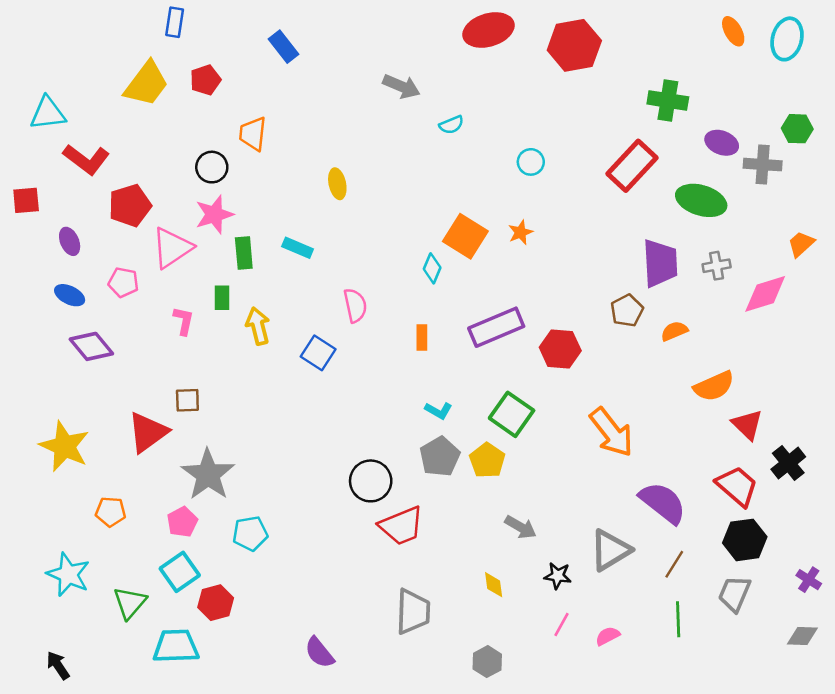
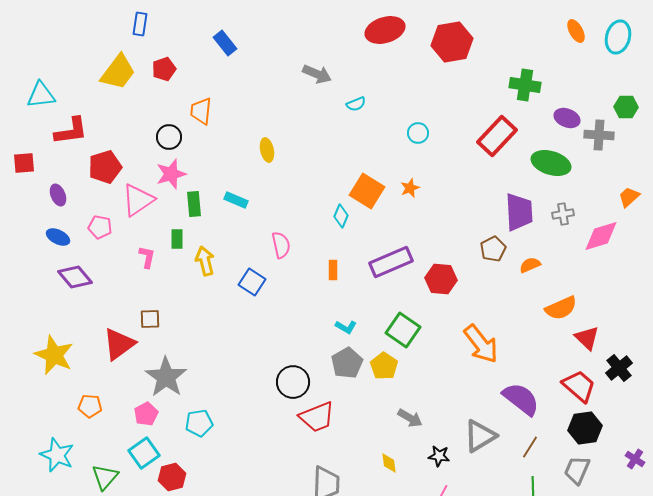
red L-shape: (86, 159) -> (71, 131), turned -45

